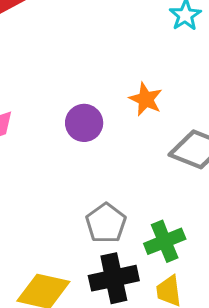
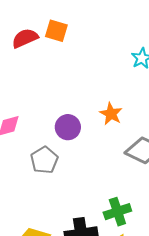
gray pentagon: (106, 223) -> (44, 160), moved

